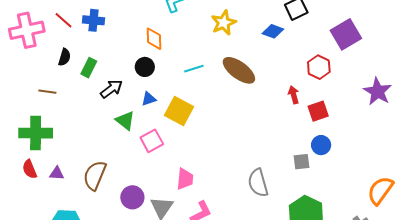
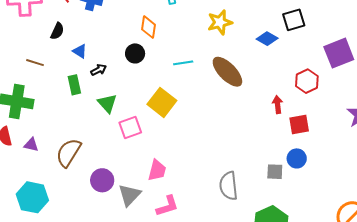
green rectangle: (89, 68) -> (74, 85), moved, turned -48
black arrow: (111, 89) -> (99, 70), size x0.7
blue triangle: (149, 99) -> (80, 51), moved, turned 42

